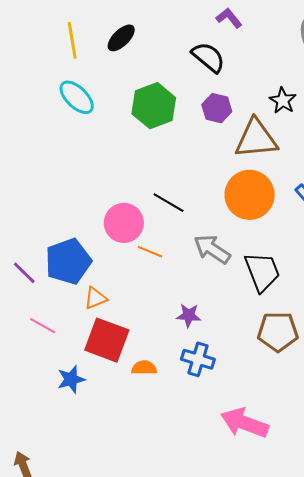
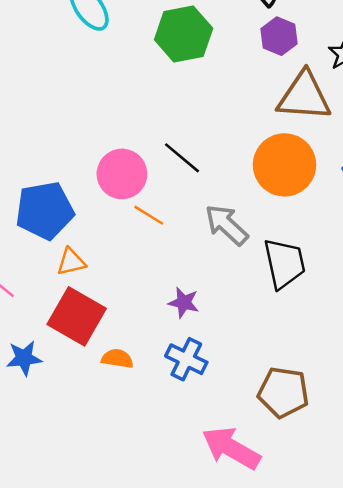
purple hexagon: (217, 108) -> (279, 36), moved
brown pentagon: (278, 332) -> (283, 392), moved

